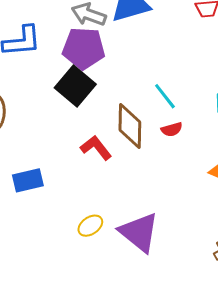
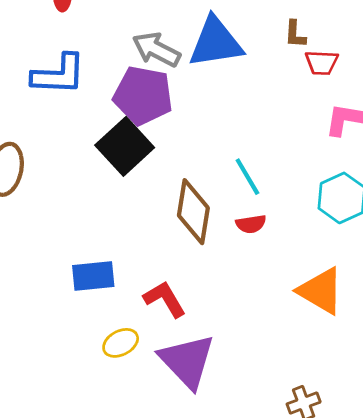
red L-shape: (96, 148) -> (165, 299), moved
blue rectangle: (28, 180) -> (93, 276), moved

